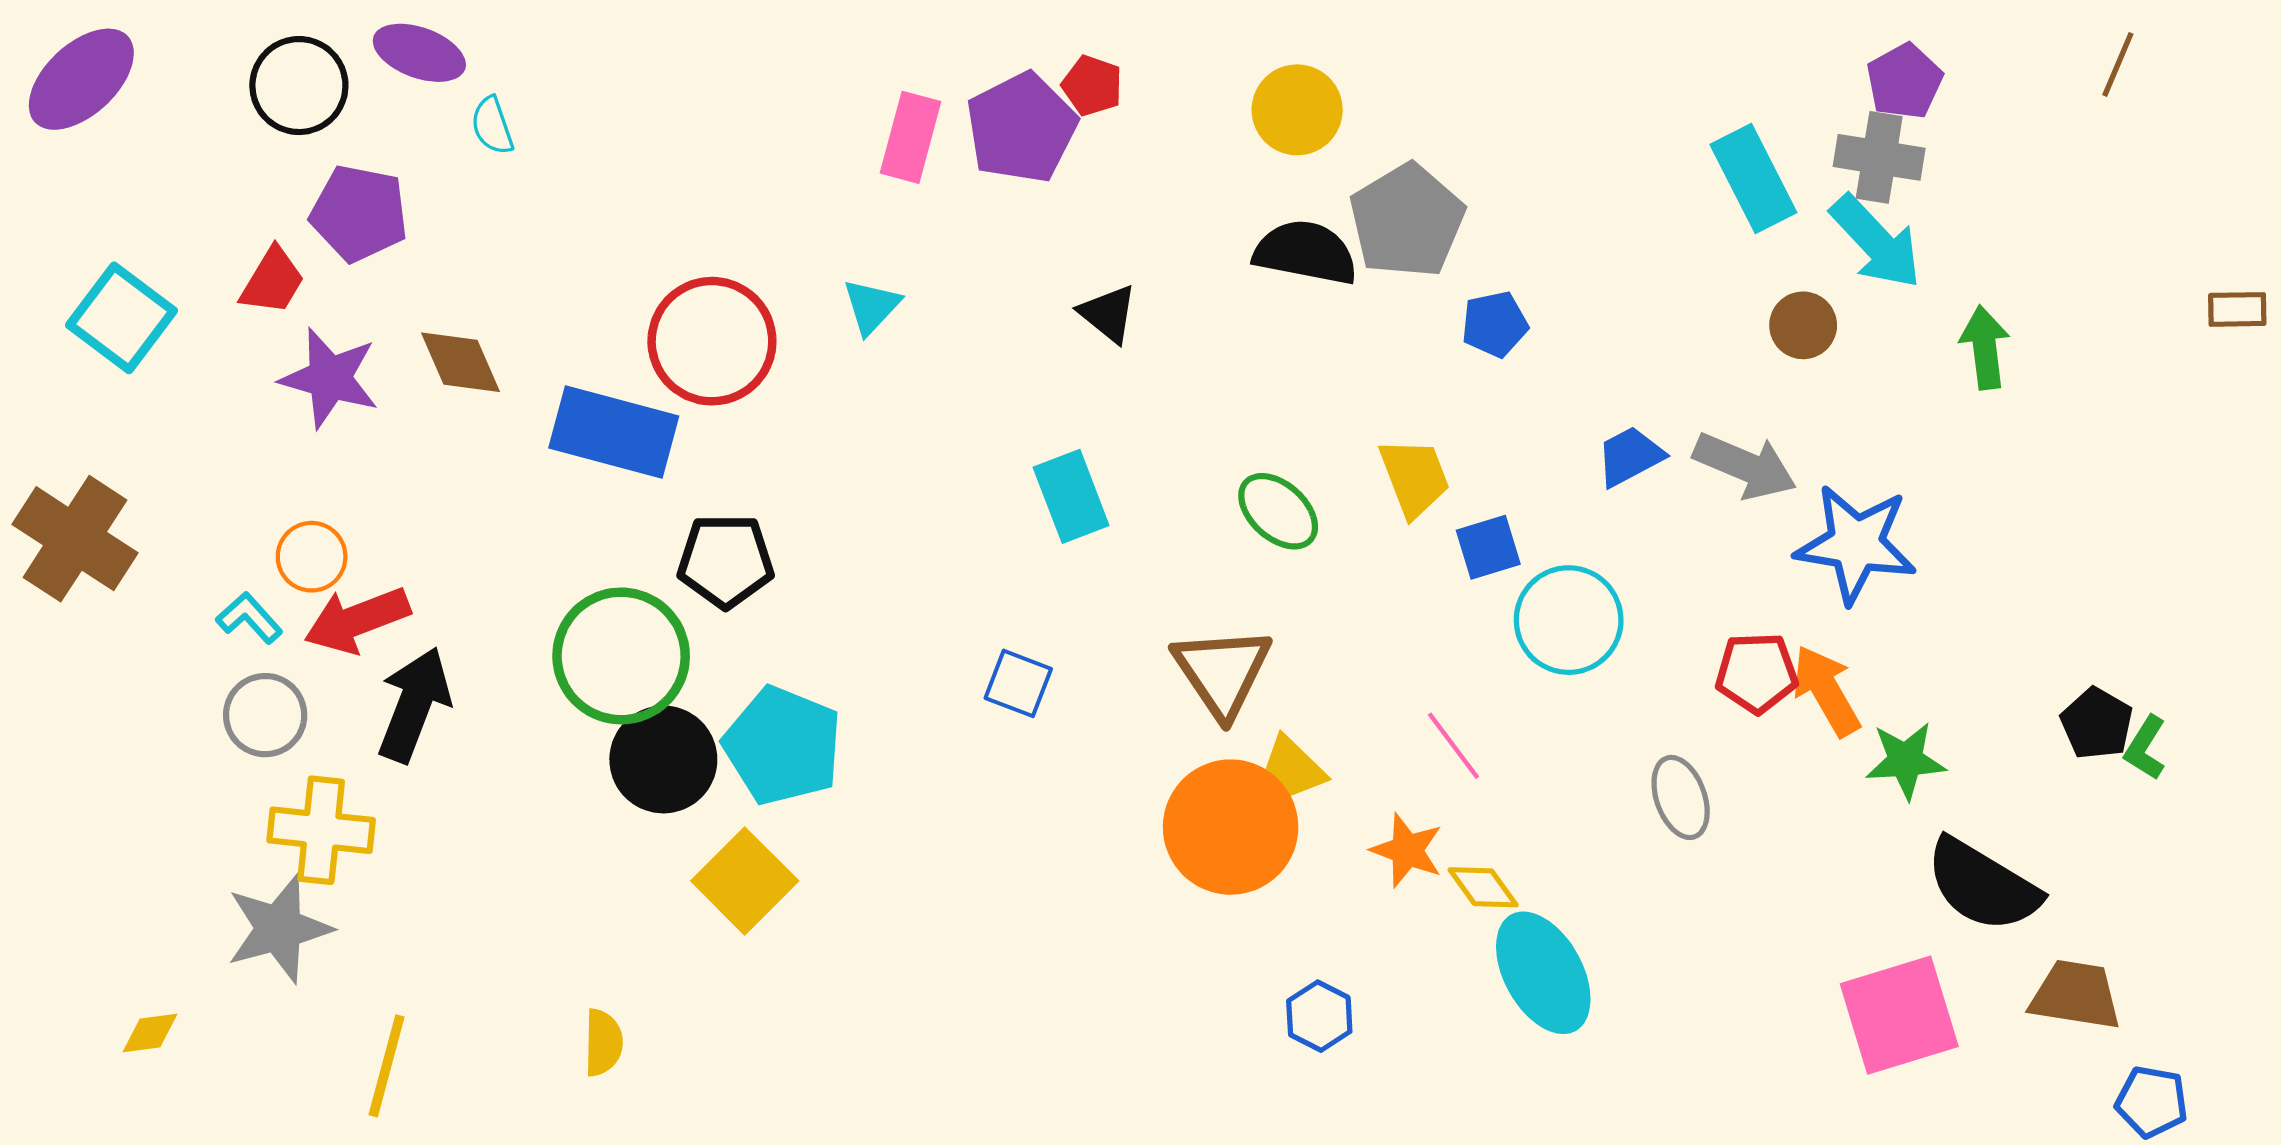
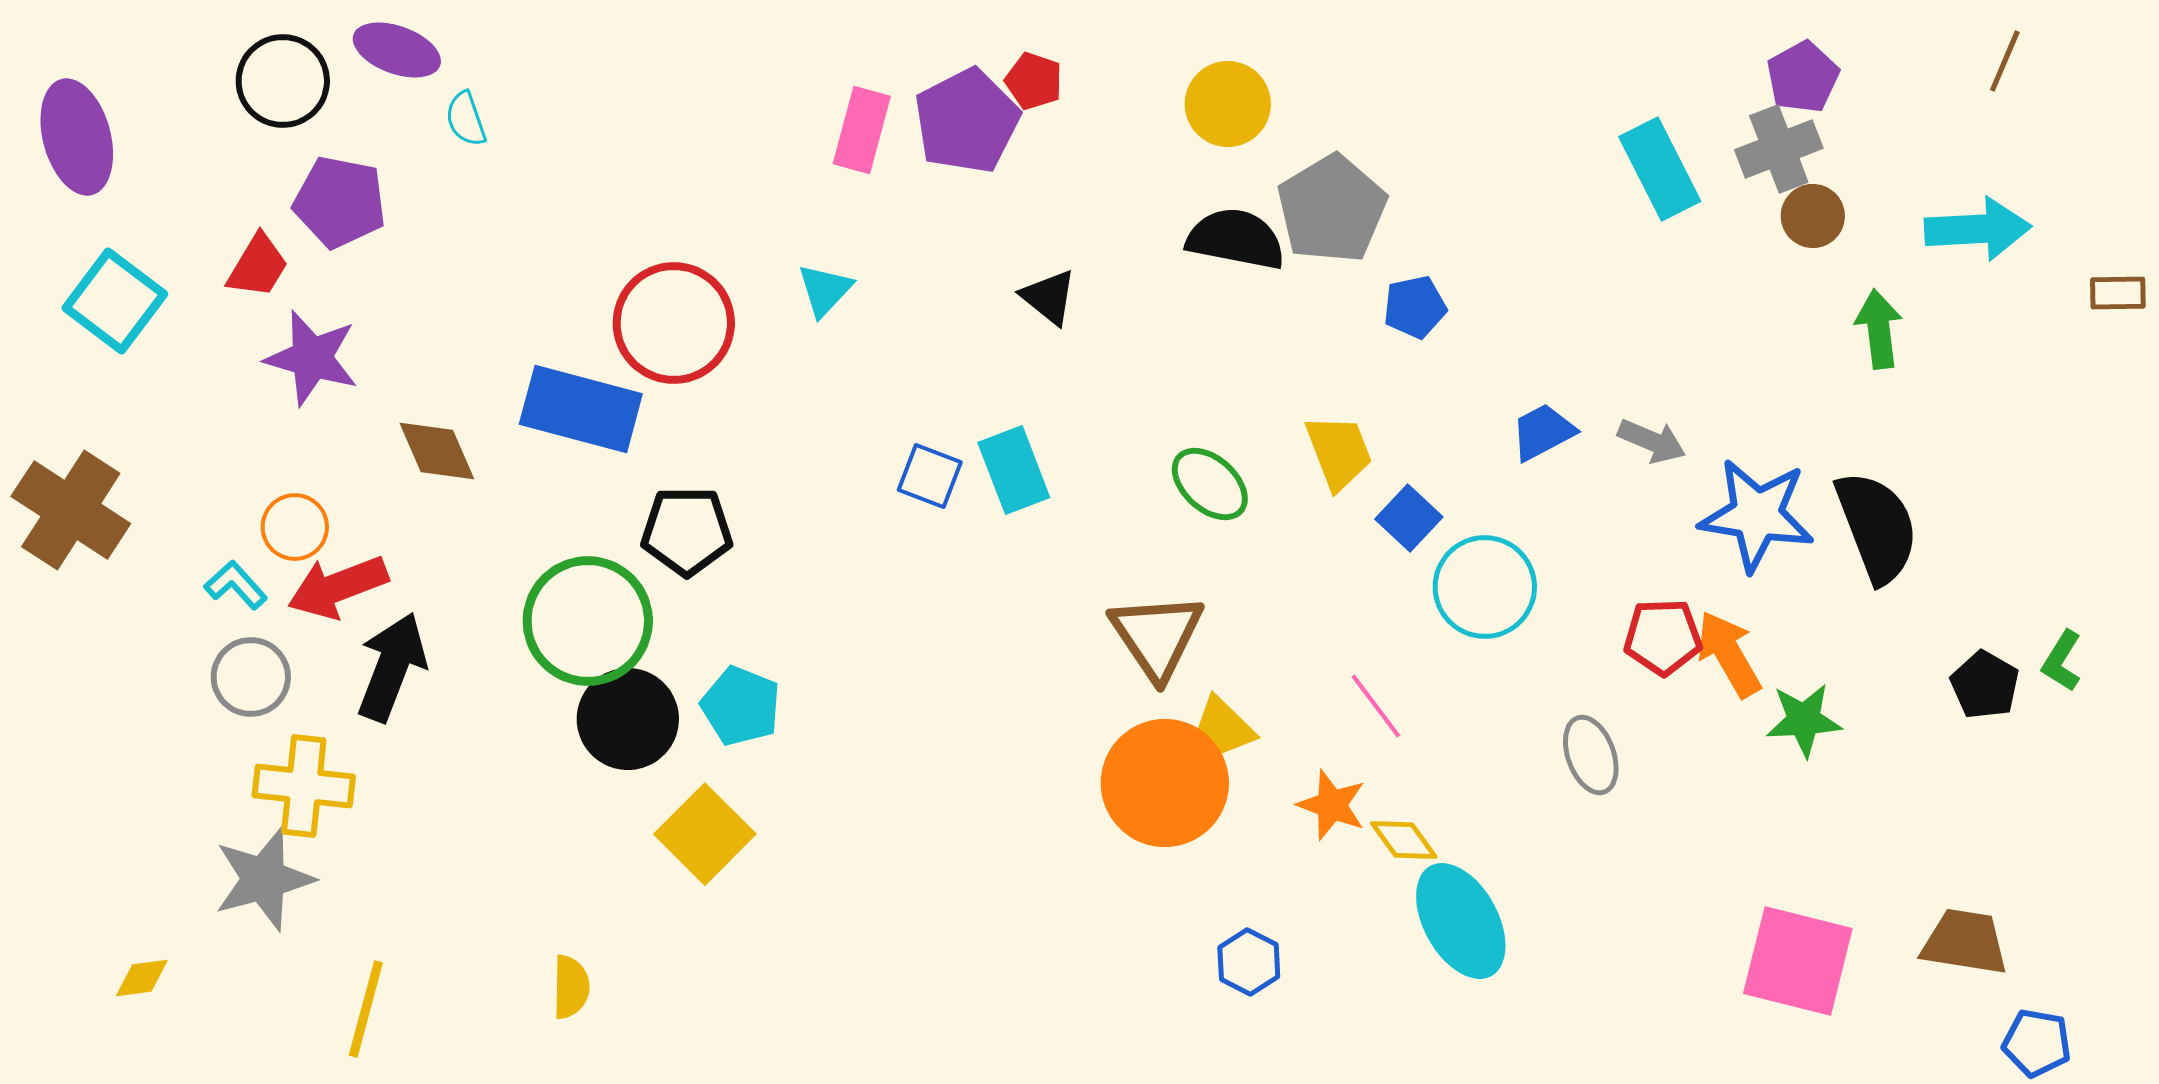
purple ellipse: (81, 79) -> (77, 137), moved, turned -62
gray cross: (1879, 157) -> (1779, 149), turned -30
cyan arrow: (1876, 242) -> (1978, 229), moved, turned -50
brown circle: (1803, 325) -> (1813, 216), moved
brown diamond: (461, 362) -> (437, 451), moved
gray arrow: (1745, 466) -> (1652, 441), size x0.7
blue square: (1488, 547) -> (1409, 518), turned -30
blue square: (1018, 683) -> (930, 476), moved
cyan pentagon: (783, 746) -> (741, 706), size x0.7
green L-shape: (2145, 748) -> (2062, 661), moved
black semicircle: (1983, 885) -> (1877, 527), moved, turned -142
pink square: (1899, 1015) -> (1798, 961), turned 31

